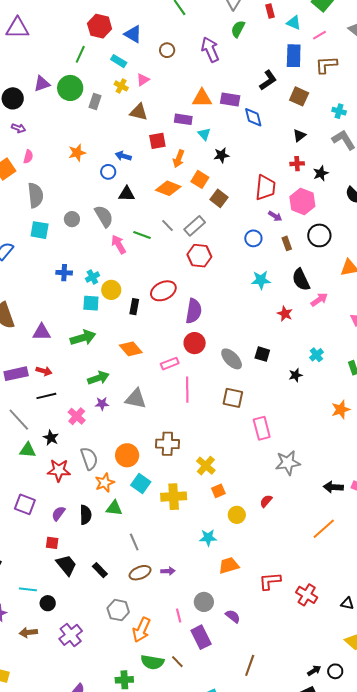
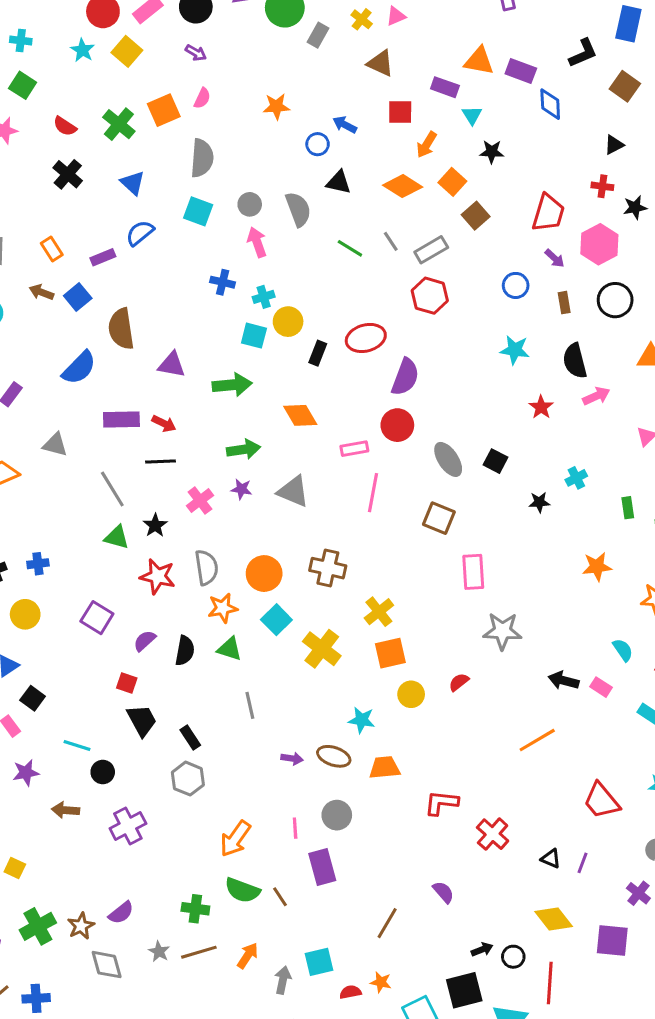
pink arrow: (119, 244) -> (257, 242), moved
orange square: (218, 491) -> (390, 653), size x1.5
yellow cross: (174, 497) -> (322, 649), turned 30
brown ellipse: (140, 573) -> (334, 756), moved, turned 30
gray hexagon: (118, 610) -> (188, 779), moved
purple semicircle: (233, 616) -> (443, 892), moved

